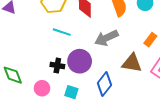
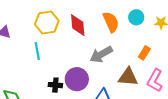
cyan line: (62, 32) -> (37, 51), moved, turned 66

